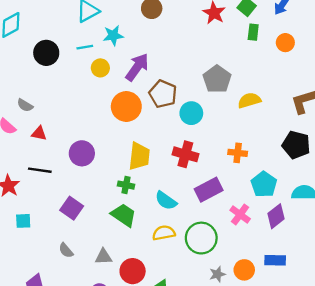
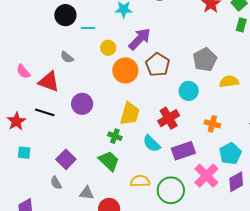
cyan line: (85, 47) -> (88, 28), moved
yellow circle: (100, 68) -> (108, 48), moved
gray semicircle: (25, 105) -> (67, 57), moved
cyan circle: (191, 113) -> (189, 91), moved
red triangle: (39, 133) -> (49, 82), size x1.6
red cross: (185, 154) -> (169, 118), turned 35
cyan semicircle: (166, 201) -> (152, 144), moved
purple square: (72, 208) -> (66, 159), moved
pink cross: (240, 214) -> (206, 176), size x1.4

